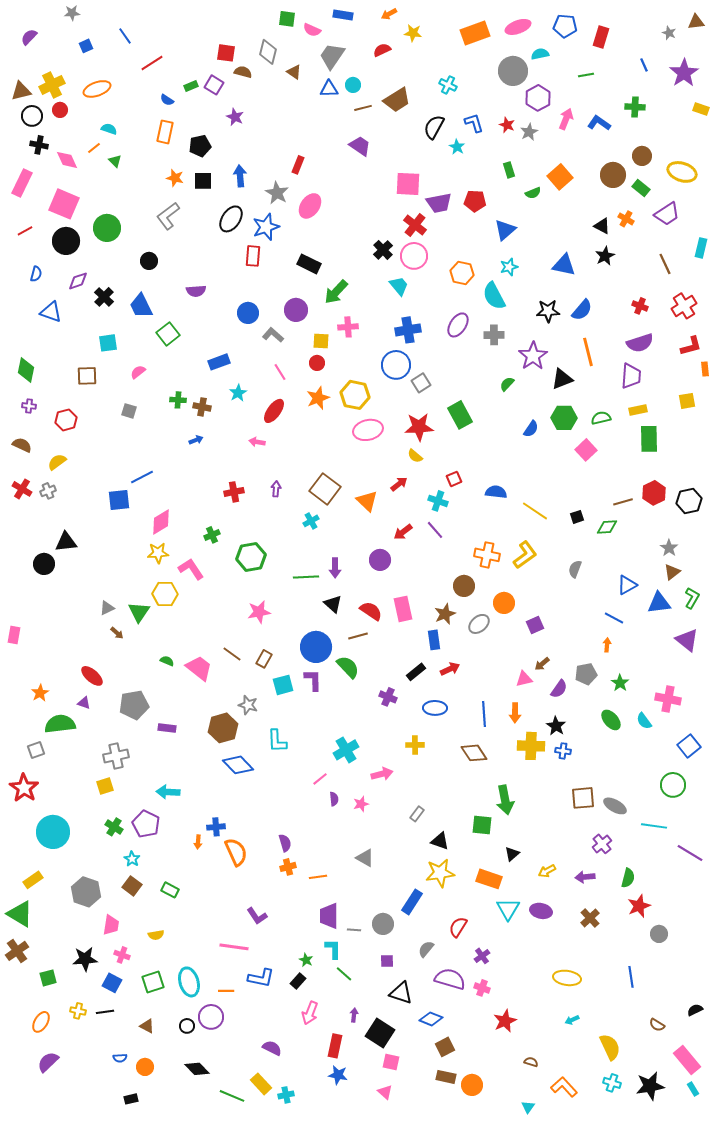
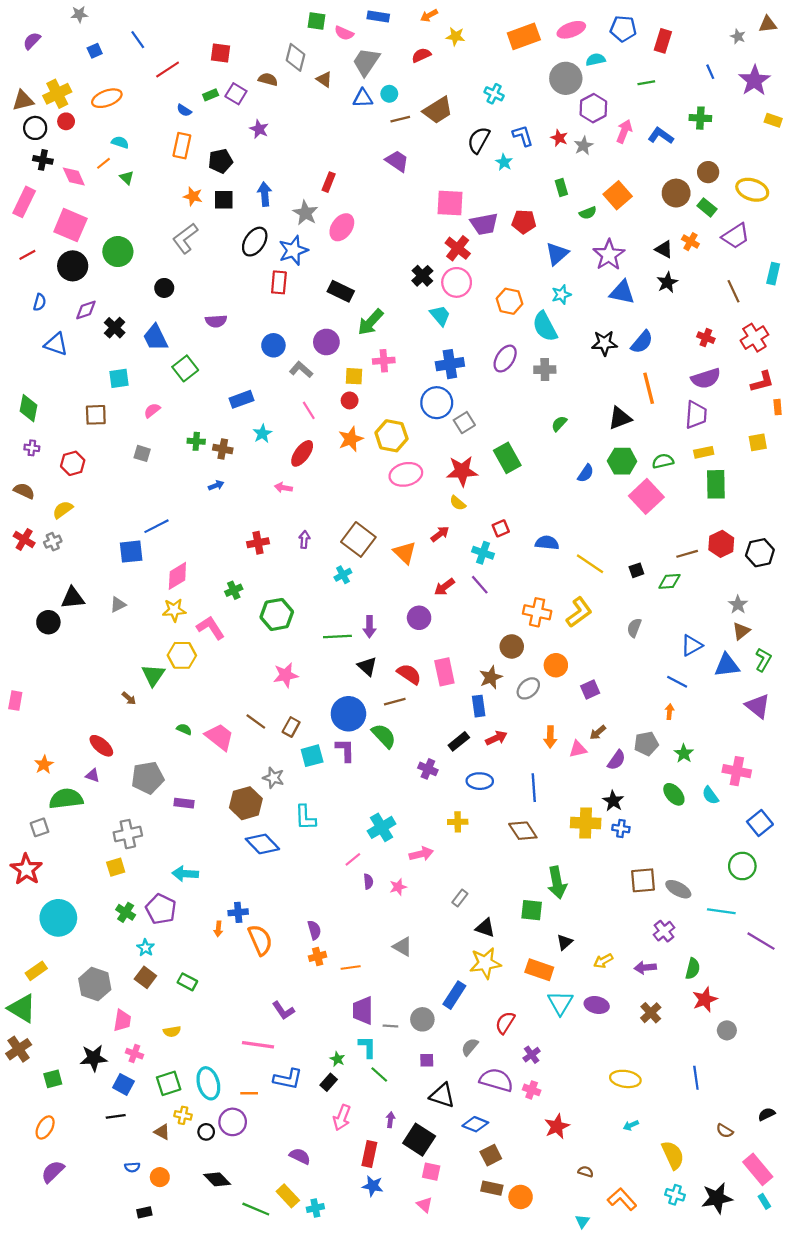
red square: (226, 53) -> (220, 53), moved
purple star: (533, 356) -> (609, 255), moved
pink square: (586, 450) -> (646, 496), size x1.4
gray triangle: (107, 608) -> (118, 605), moved
orange arrow: (515, 713) -> (550, 737), moved
yellow cross: (78, 1011) -> (183, 1115), moved

